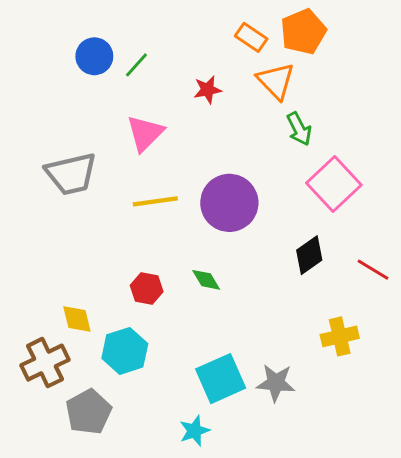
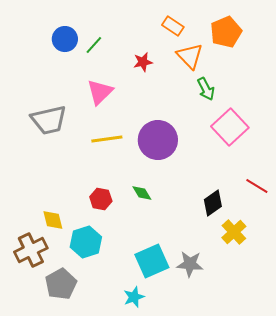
orange pentagon: (303, 32) -> (226, 32), moved
black diamond: (309, 255) -> (213, 203), moved
yellow cross: (340, 336) -> (234, 232), turned -30

